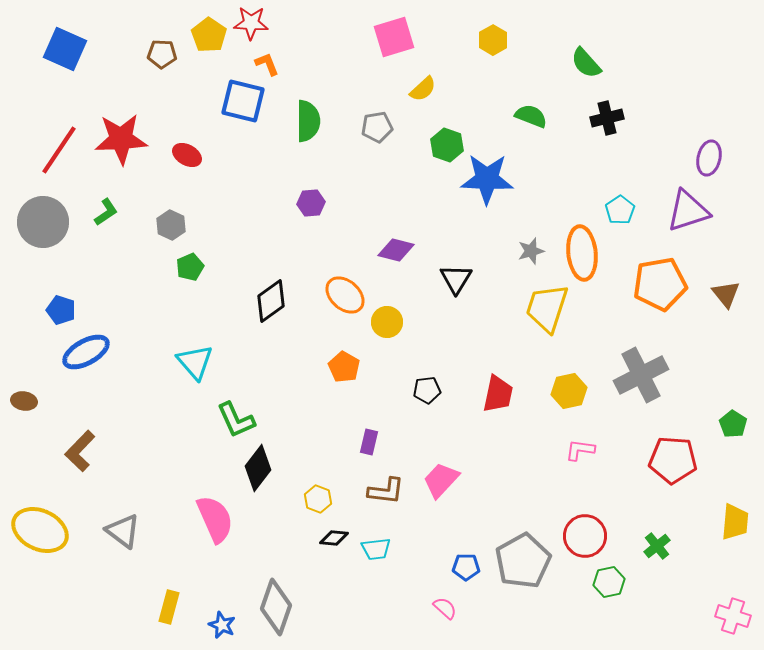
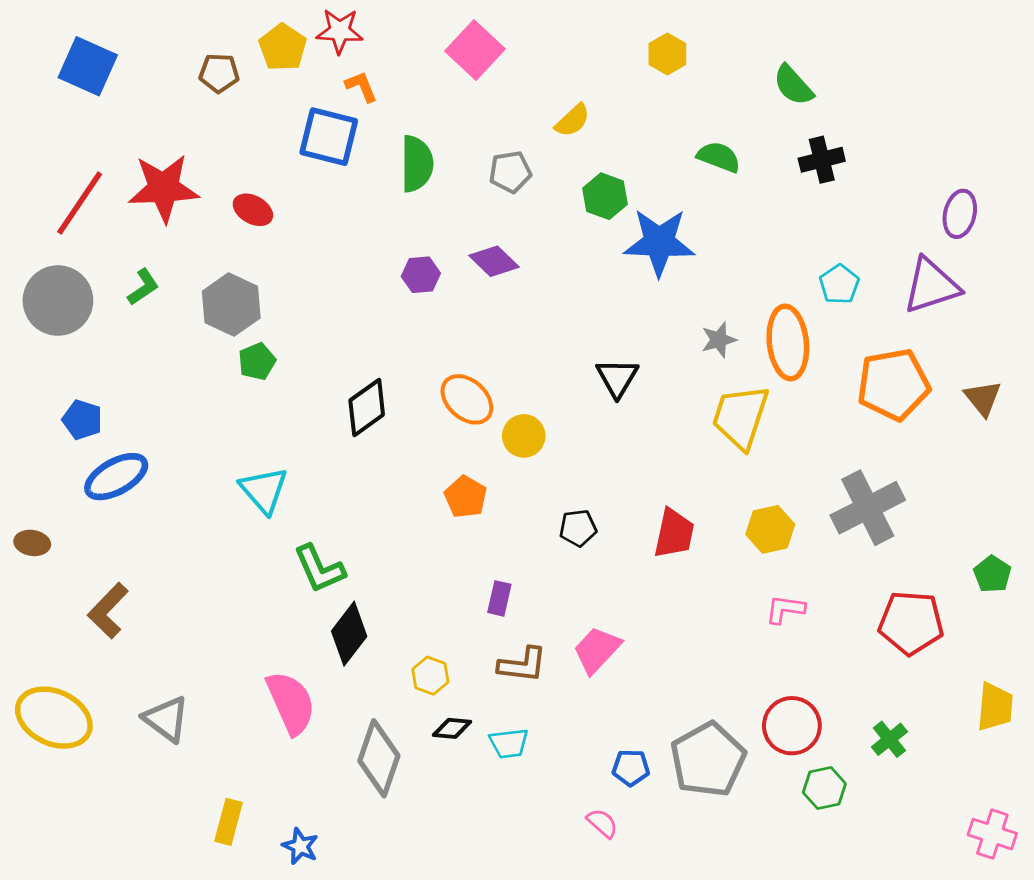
pink square: (394, 37) -> (475, 50), moved, turned -30
gray hexagon: (171, 225) -> (231, 305), size x1.5
purple diamond: (396, 250) -> (494, 261), moved, turned 30
gray diamond: (276, 607) -> (379, 758), moved

